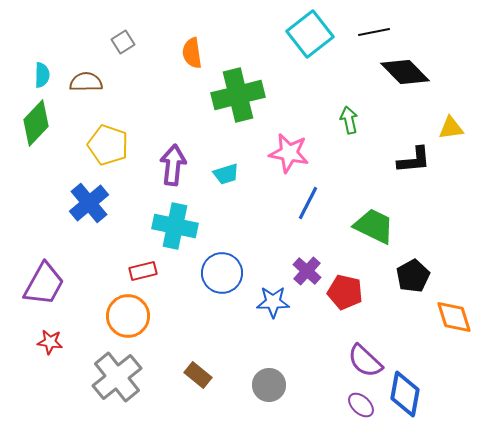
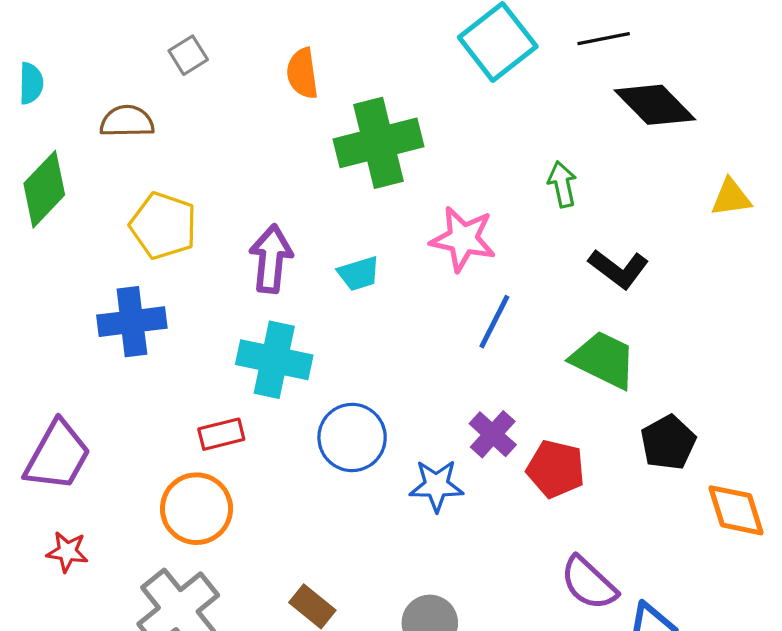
cyan semicircle: (42, 75) -> (31, 83), moved
black L-shape: (414, 160) -> (619, 269), moved, turned 42
blue cross: (89, 203) -> (132, 322), turned 33

